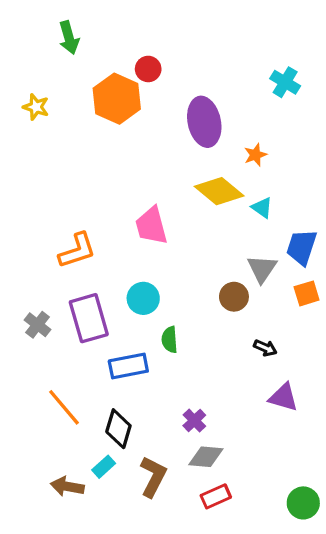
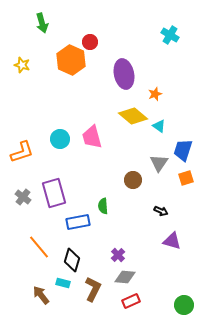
cyan cross: (285, 82) -> (170, 35), moved
orange L-shape: (77, 250) -> (22, 152), moved
brown circle: (234, 297) -> (133, 180), moved
cyan circle: (143, 298) -> (60, 139), moved
cyan rectangle: (104, 467) -> (63, 283), turned 56
brown arrow: (67, 486) -> (41, 295), turned 42

